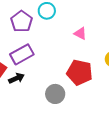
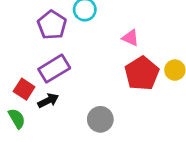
red pentagon: (80, 72) -> (142, 73), moved, turned 30

